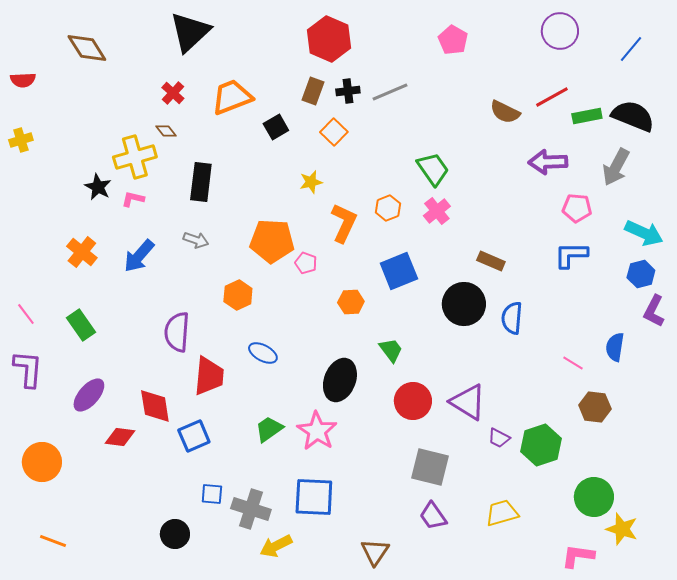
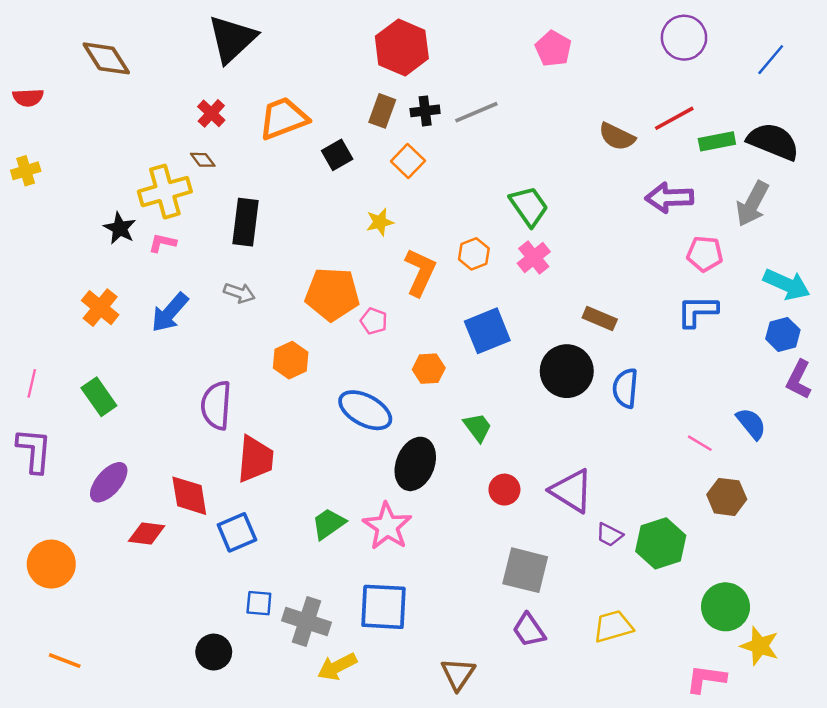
pink line: (26, 314) -> (32, 383), turned 50
blue semicircle: (615, 347) -> (751, 424), turned 132
blue ellipse: (263, 353) -> (365, 410), moved, size x1.5
red circle: (413, 401) -> (504, 490), size x0.7

